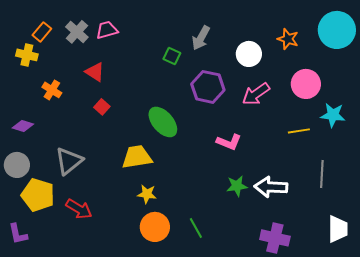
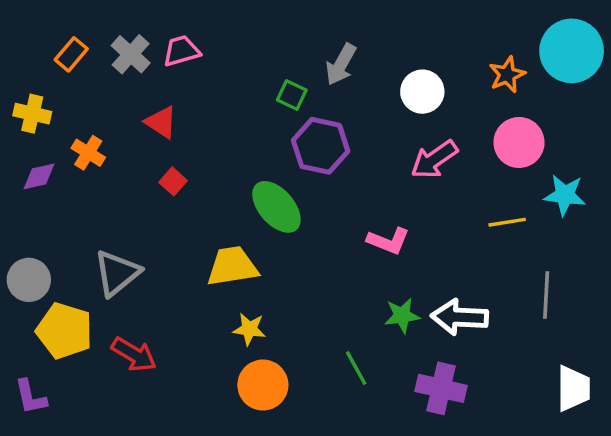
orange star: (288, 39) -> (507, 75), moved, turned 30
yellow cross: (27, 55) -> (32, 114), moved
purple hexagon: (208, 87) -> (321, 146), moved
purple diamond: (23, 126) -> (39, 176), moved, turned -30
green line: (196, 228) -> (356, 368), moved
purple cross: (275, 238) -> (441, 388), moved

